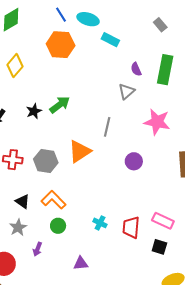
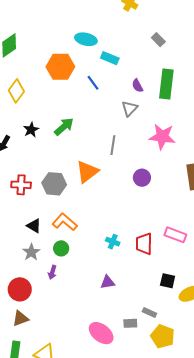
blue line: (61, 15) -> (93, 83), moved
black star: (34, 111) -> (31, 130), moved
green circle: (58, 226) -> (61, 248), moved
black square: (159, 247) -> (168, 281), moved
purple triangle: (81, 263) -> (107, 282), moved

